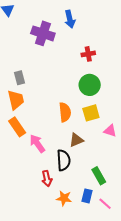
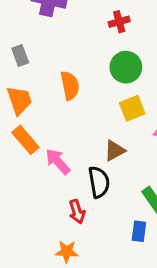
gray rectangle: (20, 78) -> (20, 56), moved
orange semicircle: (65, 112) -> (70, 86), moved
orange star: (64, 198) -> (67, 251), moved

